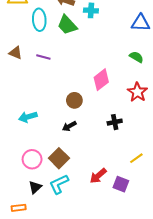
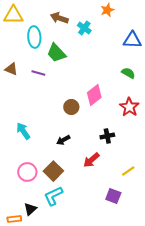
cyan cross: (91, 10) -> (84, 28), turned 32
green trapezoid: (67, 25) -> (56, 53), moved
brown circle: (74, 100) -> (71, 107), moved
cyan arrow: (28, 117) -> (23, 131), turned 72
red arrow: (98, 176) -> (91, 160), moved
black triangle: (35, 187) -> (30, 209), moved

